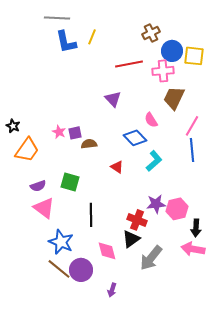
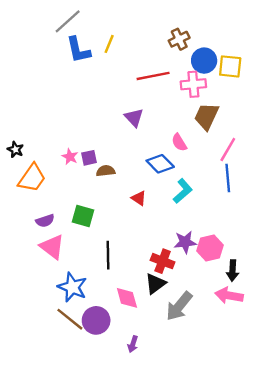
gray line: (57, 18) -> (68, 21), turned -45

